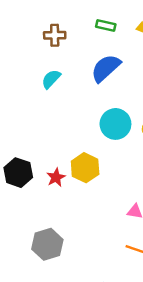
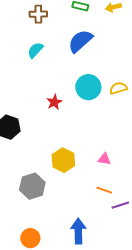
yellow hexagon: (85, 168) -> (63, 160), moved
red star: (56, 177) -> (54, 102), moved

